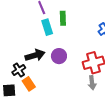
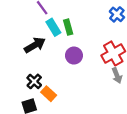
green rectangle: (63, 18) -> (68, 27), moved
black arrow: (35, 55) -> (35, 45), moved

